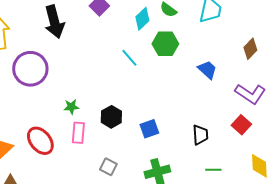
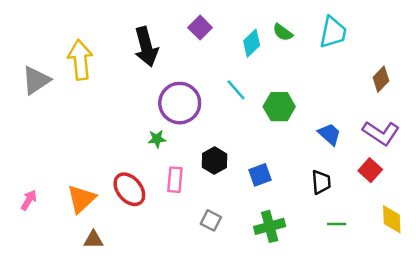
green hexagon: (165, 44) -> (279, 107), moved
purple circle: (30, 69) -> (180, 103), moved
blue trapezoid: (207, 70) -> (329, 134), moved
green star: (71, 107) -> (157, 139), moved

